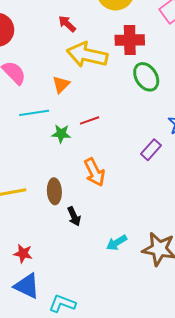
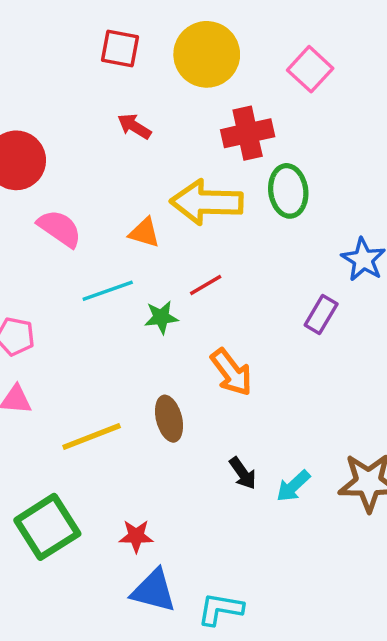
yellow arrow: (87, 55) -> (207, 202), moved
green ellipse: (146, 77) -> (288, 191), turned 36
orange triangle: (61, 84) -> (144, 233), turned -48
black arrow: (74, 216) -> (243, 473), moved

